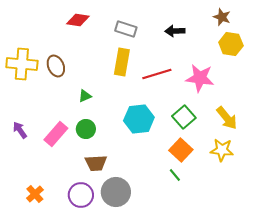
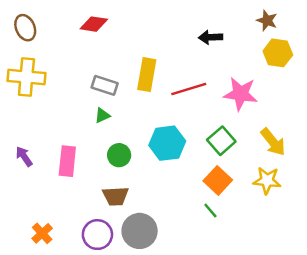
gray rectangle: (126, 29) -> (105, 85), moved
brown ellipse: (56, 66) -> (25, 28), moved
green circle: (86, 129) -> (119, 155), moved
pink rectangle: (56, 134) -> (67, 161), turned -35

